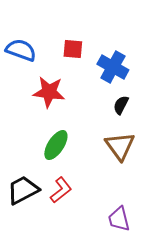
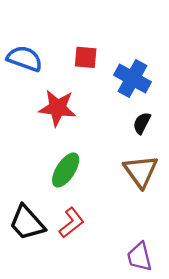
black trapezoid: (23, 190) -> (27, 223), turned -104

